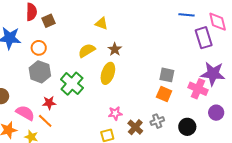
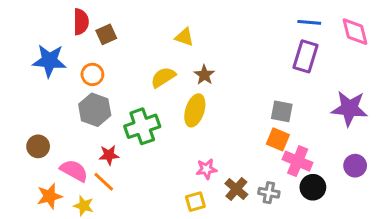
purple rectangle: (204, 38) -> (306, 56), moved, turned 35
green cross: (72, 84) -> (142, 126), turned 30
pink cross: (198, 89) -> (298, 161), moved
gray cross: (157, 121) -> (269, 193), moved, turned 32

